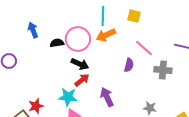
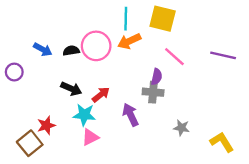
yellow square: (134, 16) -> (163, 19), size x1.6
blue arrow: (33, 30) -> (43, 49), moved, turned 140
black arrow: (80, 64) -> (71, 89), moved
gray cross: (163, 70) -> (153, 92), moved

